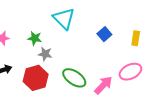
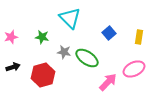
gray star: (45, 54) -> (64, 52), moved
green ellipse: (74, 78) -> (87, 58), moved

